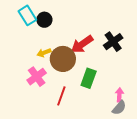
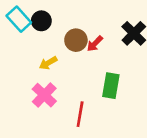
red arrow: (82, 44) -> (95, 44), size x0.6
brown circle: (63, 59) -> (76, 40), moved, size x0.7

